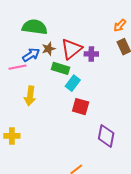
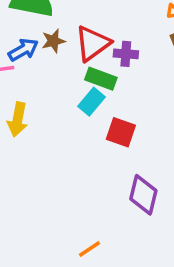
green rectangle: (61, 68) -> (101, 79), moved
red square: (81, 107) -> (121, 132), moved

